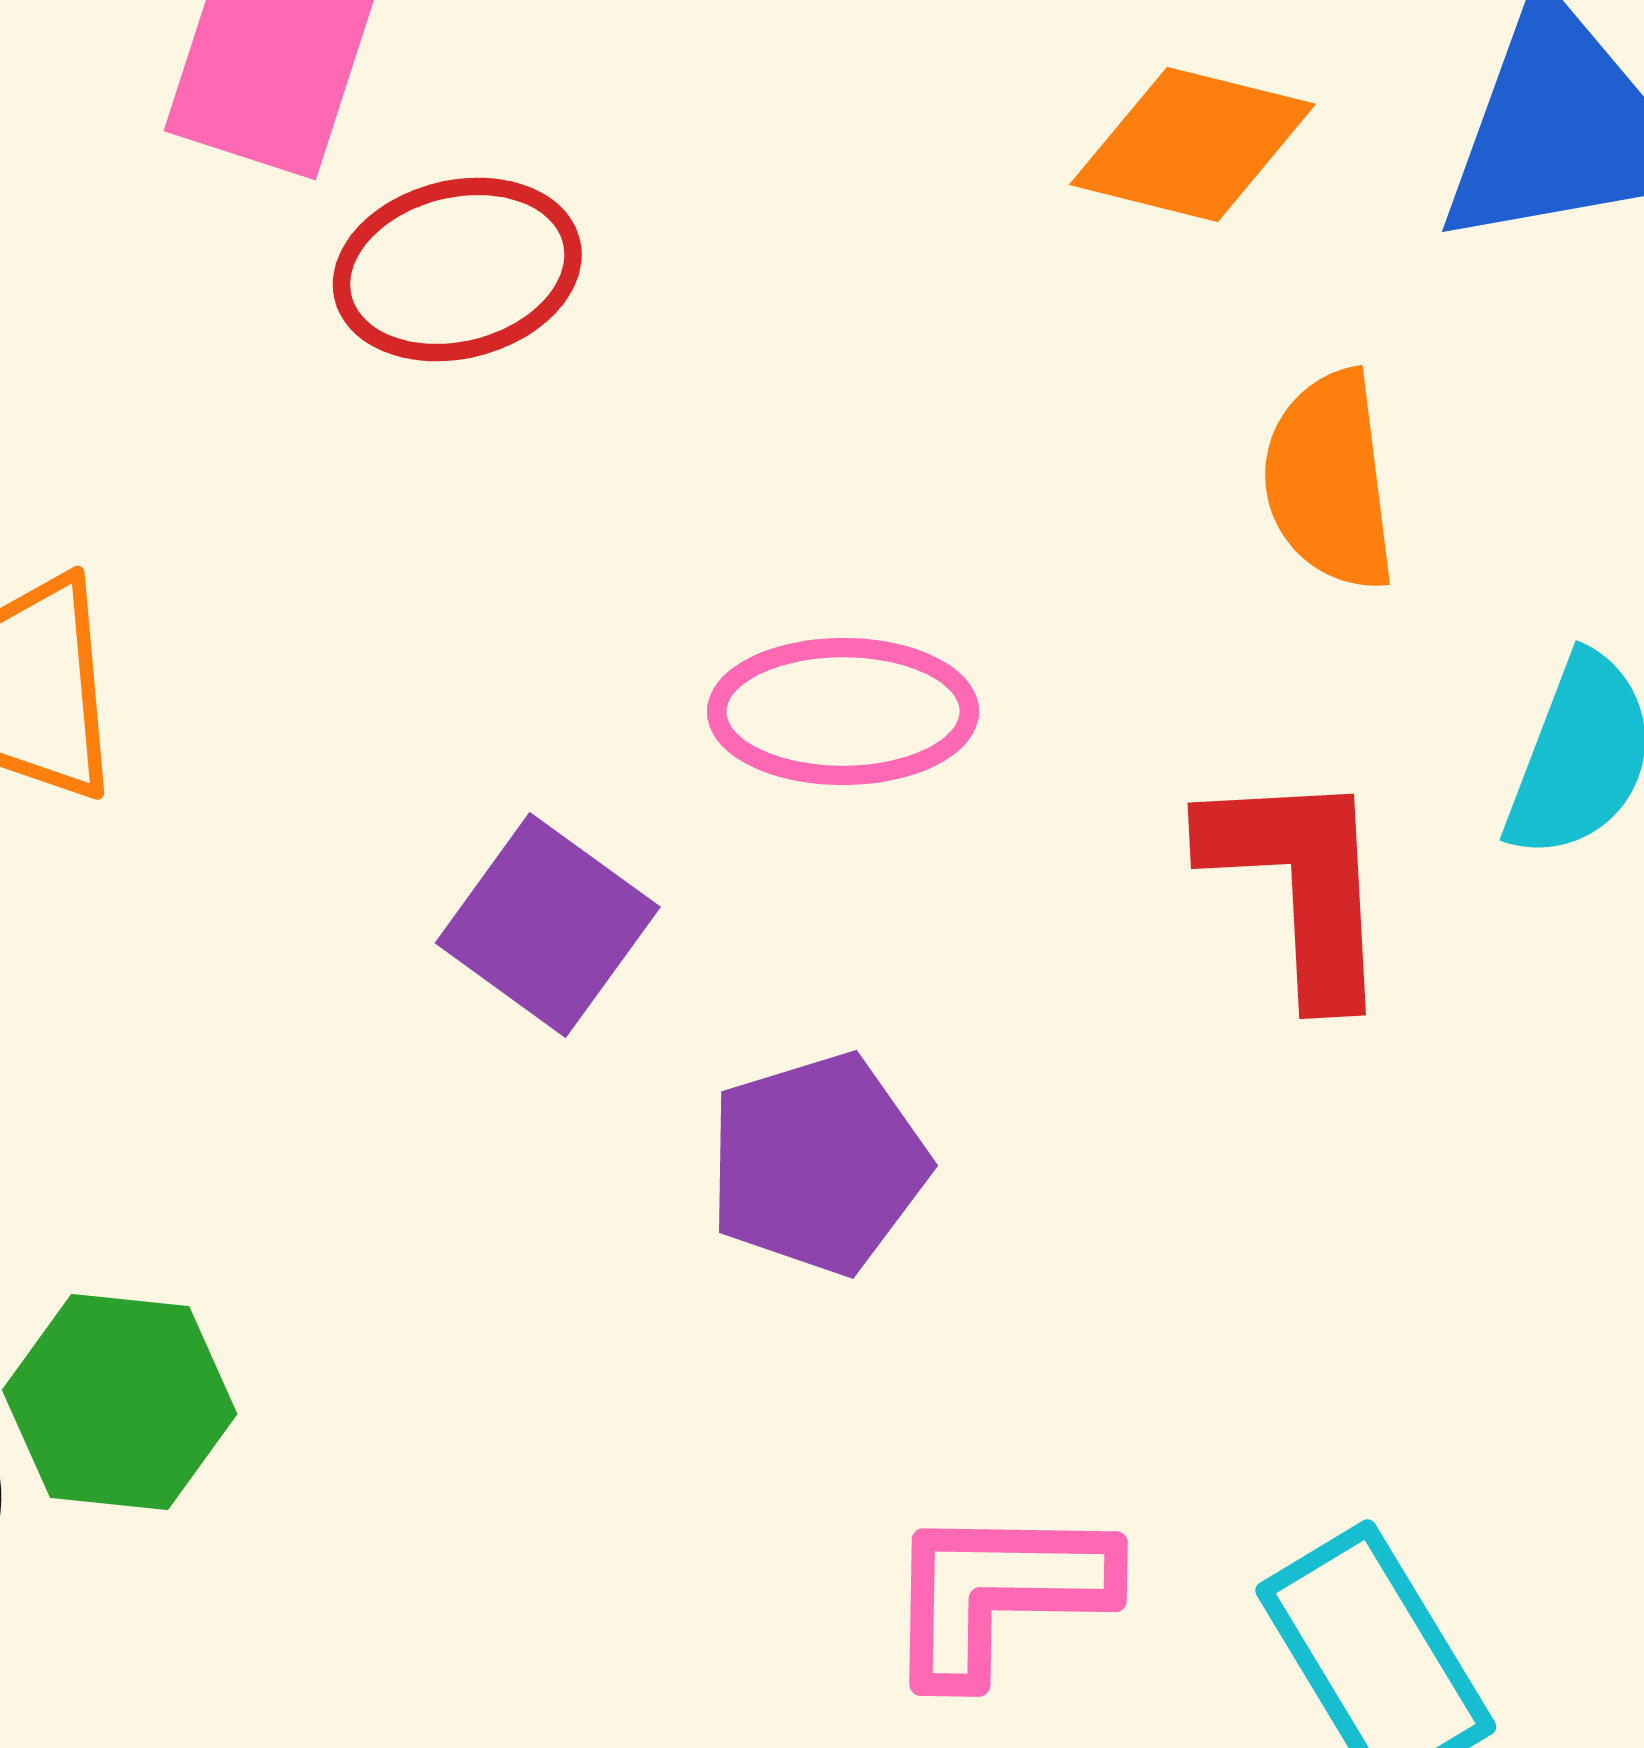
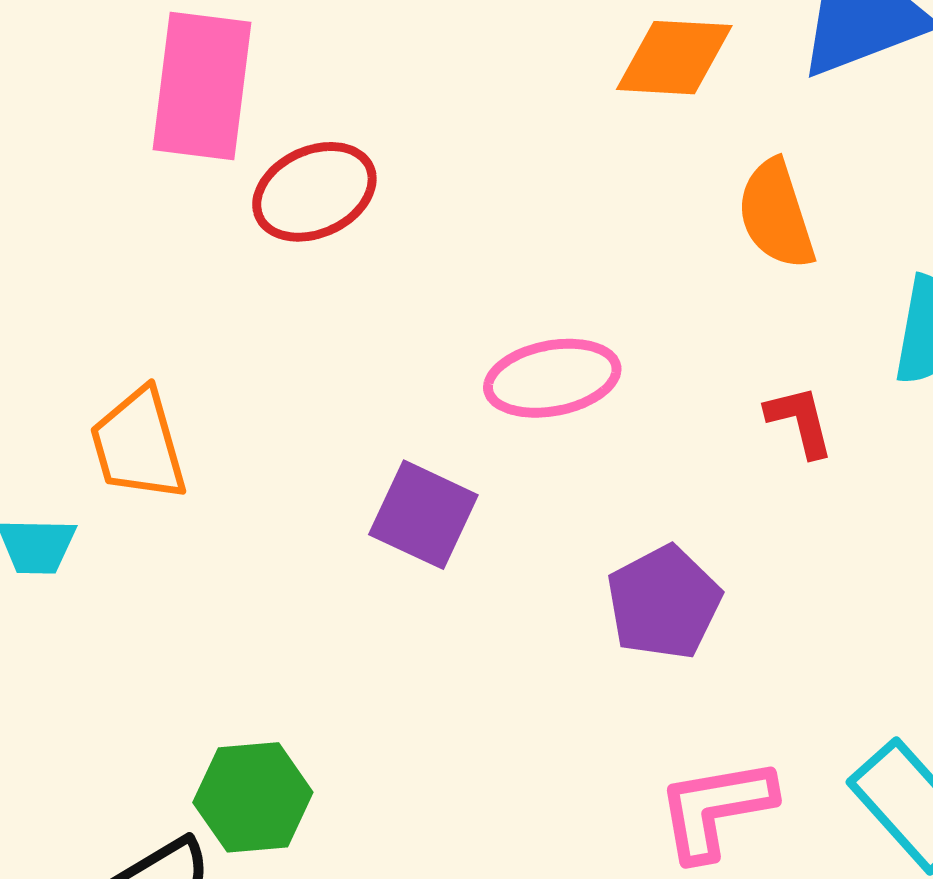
red L-shape: (1300, 884) -> (800, 421), size x0.6
purple pentagon: (818, 1164) -> (664, 603), moved

